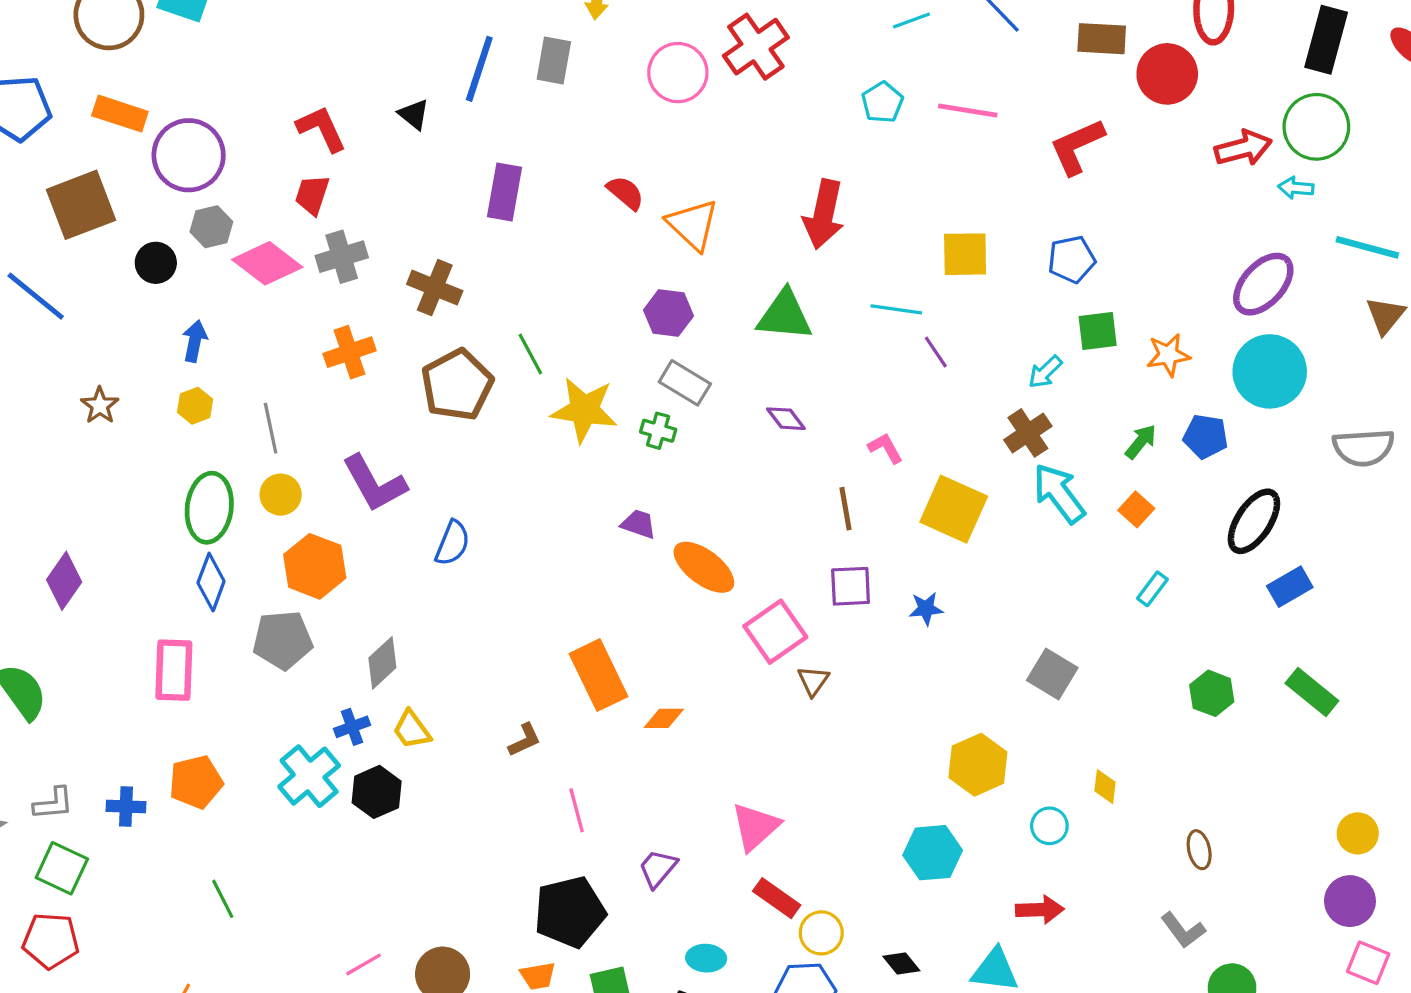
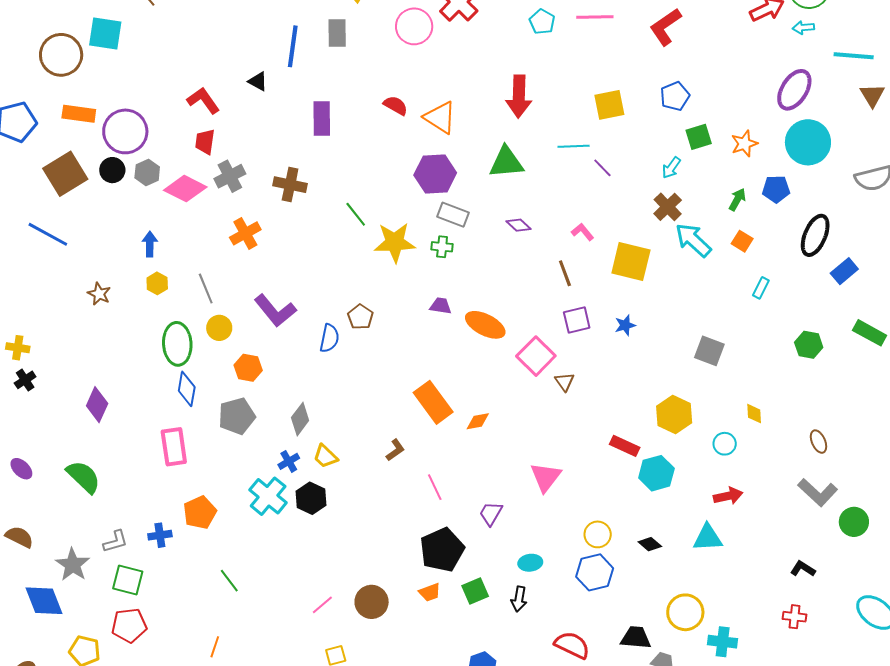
black circle: (156, 263) -> (112, 170), moved
purple hexagon: (668, 313) -> (435, 174), size x1.4
brown pentagon: (457, 385) -> (360, 317), moved, size x0.6
orange hexagon: (315, 566) -> (248, 368), size x0.7
red rectangle: (777, 898) -> (625, 446), moved
gray L-shape: (1183, 930) -> (818, 492), size x1.4

